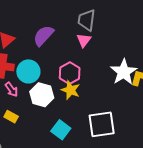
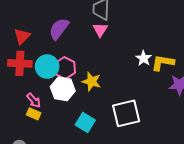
white star: (124, 72) -> (144, 58), size x0.6
pink hexagon: (70, 73) -> (65, 68), moved
pink arrow: (11, 89) -> (34, 100), moved

